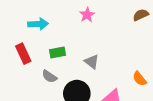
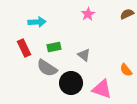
pink star: (87, 15) -> (88, 14), moved
gray semicircle: (49, 76) -> (47, 68), size x1.5

